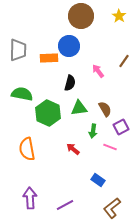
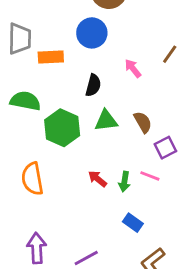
orange rectangle: (49, 58) -> (51, 57), moved
green arrow: (93, 131) -> (124, 182), moved

